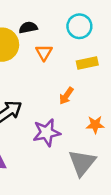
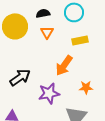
black semicircle: (28, 28) -> (43, 13), moved
orange arrow: (66, 96) -> (64, 65), size x1.5

